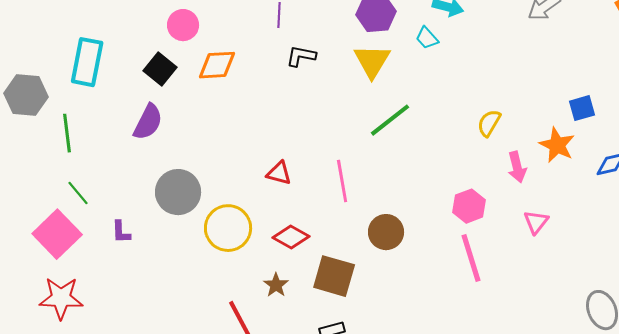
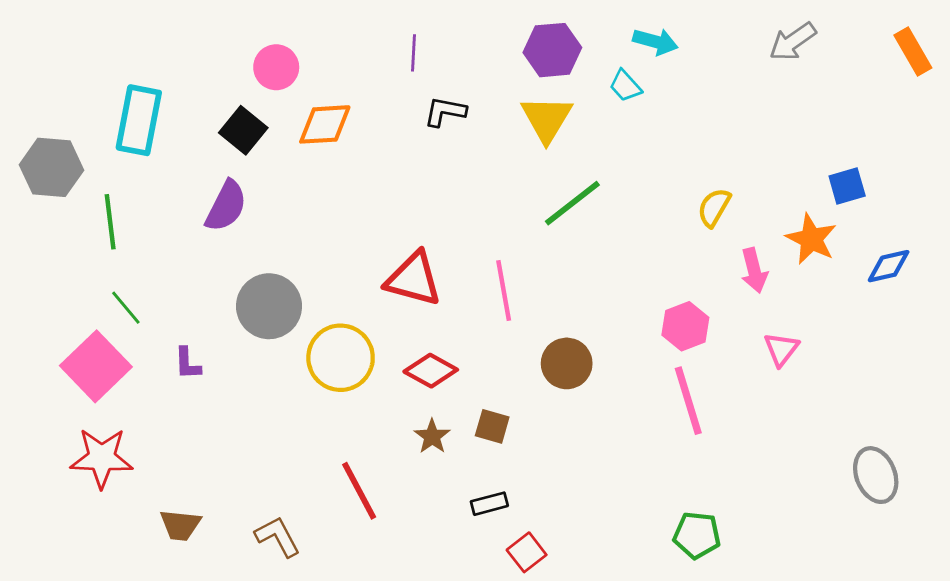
red triangle: (279, 173) -> (414, 279), size x1.6
brown square: (334, 276) -> (492, 426), size x0.6
brown star: (276, 285) -> (432, 436), moved

